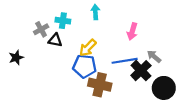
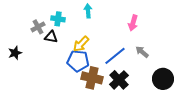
pink arrow: (132, 31) -> (133, 23), moved
blue line: (125, 61) -> (115, 56), turned -30
black cross: (141, 71) -> (119, 80), moved
black circle: (164, 88) -> (163, 79), moved

